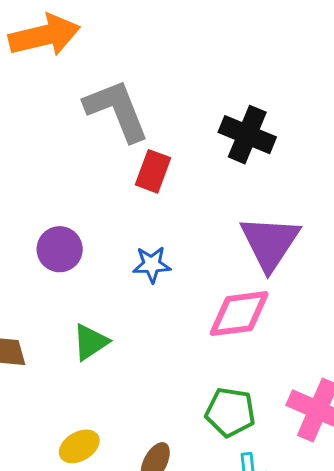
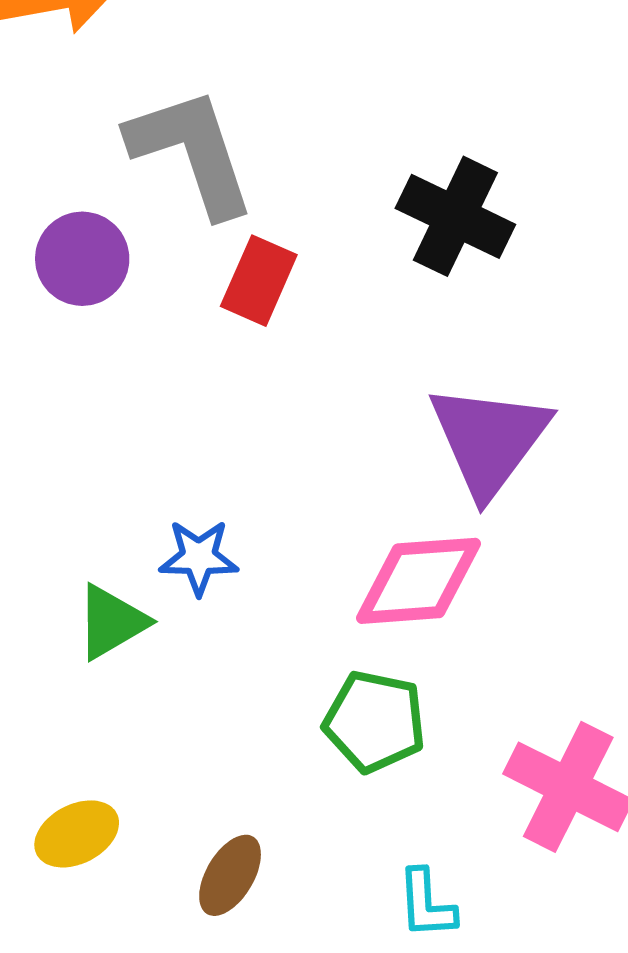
purple circle: (60, 249) -> (82, 259), moved
blue star: (152, 265) -> (199, 557), moved
green pentagon: (230, 412) -> (375, 721), moved

